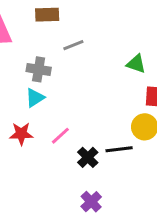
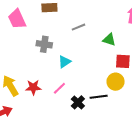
gray line: (73, 45) -> (78, 27), moved
cyan triangle: (35, 98) -> (64, 62), moved

